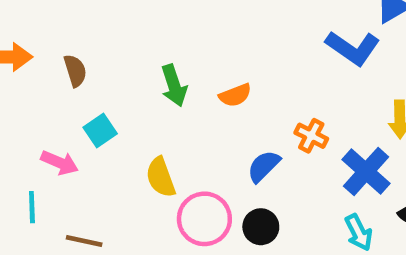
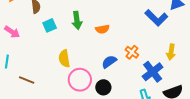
cyan square: (100, 130) -> (50, 25), moved
pink arrow: (60, 163) -> (12, 32), moved

